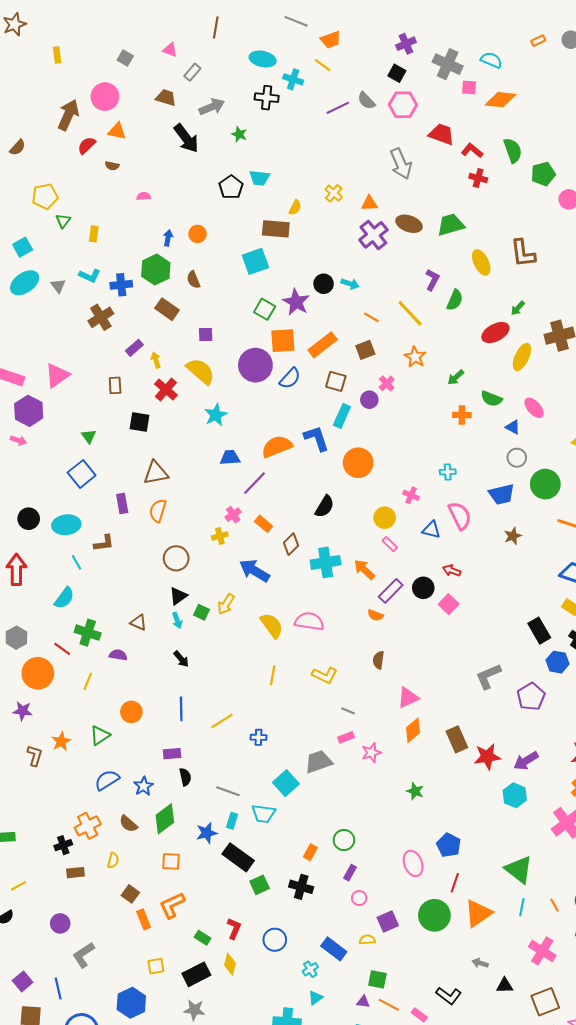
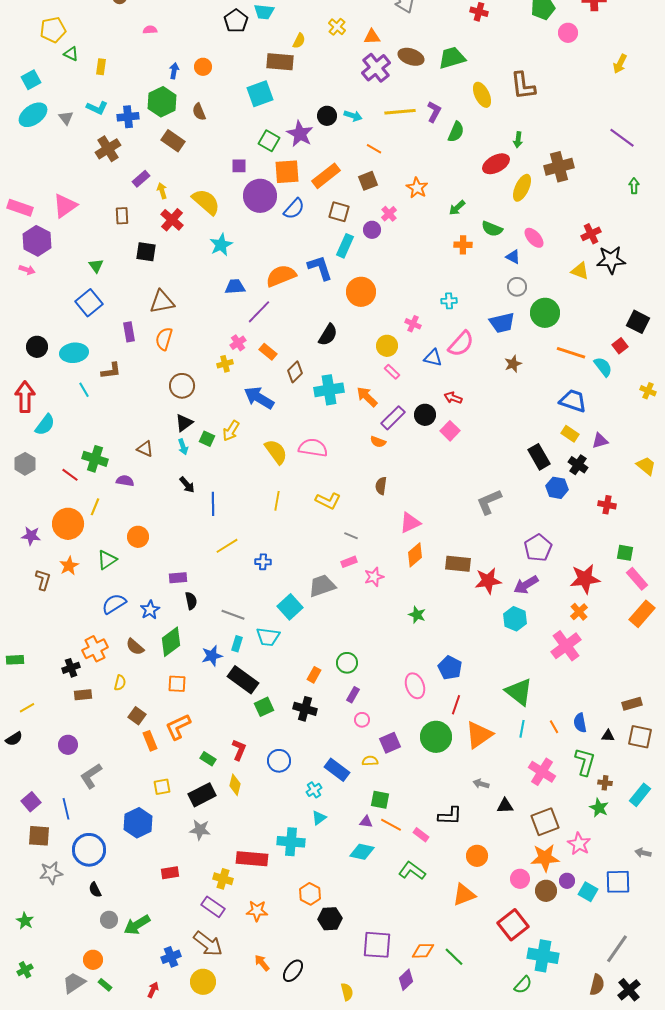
green triangle: (63, 221) -> (71, 54), turned -42
green arrow: (518, 308) -> (518, 140), turned -35
yellow line: (410, 313) -> (400, 112), moved, turned -52
purple square: (206, 335) -> (239, 166), moved
pink semicircle: (460, 516) -> (461, 344), turned 68
cyan semicircle: (64, 598) -> (45, 425), moved
orange circle: (38, 673) -> (68, 524), moved
purple pentagon: (531, 697) -> (538, 548), moved
blue line: (181, 709) -> (213, 504), moved
brown rectangle: (457, 739) -> (458, 564), turned -60
black L-shape: (449, 996) -> (450, 816), turned -35

